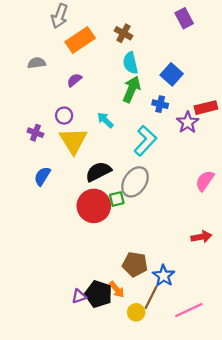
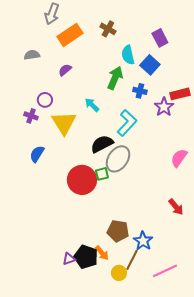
purple rectangle: (184, 18) -> (160, 38), moved
cyan semicircle: (130, 63) -> (128, 55), moved
purple circle: (64, 116) -> (45, 100), moved
black semicircle: (98, 172) -> (102, 144), moved
red arrow: (201, 237) -> (176, 207), turned 60

